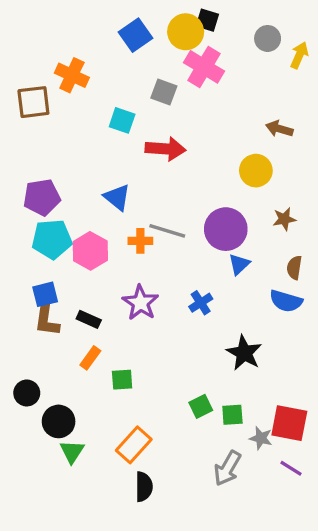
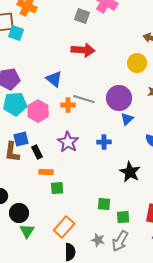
cyan square: (122, 120) -> (16, 33), moved
blue square: (45, 294) -> (21, 139), moved
blue cross: (201, 303) -> (104, 142), turned 32
black rectangle: (89, 319) -> (37, 152), turned 40
orange rectangle: (90, 358) -> (46, 172), moved, turned 56
green square: (201, 406) -> (104, 204), turned 32
green square: (232, 415) -> (123, 217), moved
gray star: (261, 438) -> (98, 240), moved

